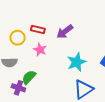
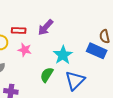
green semicircle: (29, 77) -> (47, 75), moved

